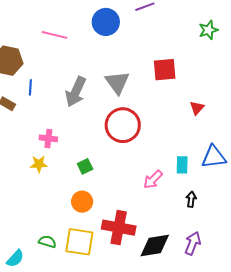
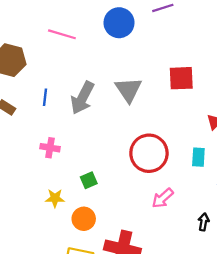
blue line: (30, 87) -> (45, 97), moved
red circle: (123, 125) -> (149, 153), moved
yellow star: (39, 164) -> (55, 198), moved
cyan rectangle: (182, 165) -> (198, 157), moved

